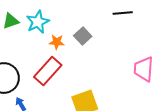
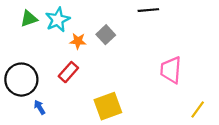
red rectangle: (48, 71) -> (68, 72), size x0.7

